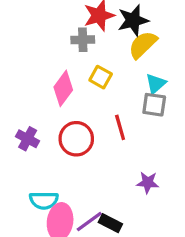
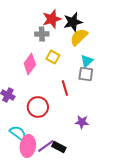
red circle: (76, 139) -> (38, 107), moved
cyan semicircle: (44, 200) -> (18, 133), turned -144

